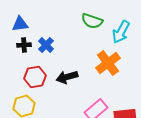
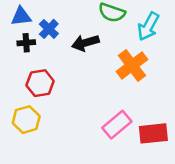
blue cross: (46, 45) -> (49, 29), moved
black arrow: (67, 77) -> (85, 43), moved

